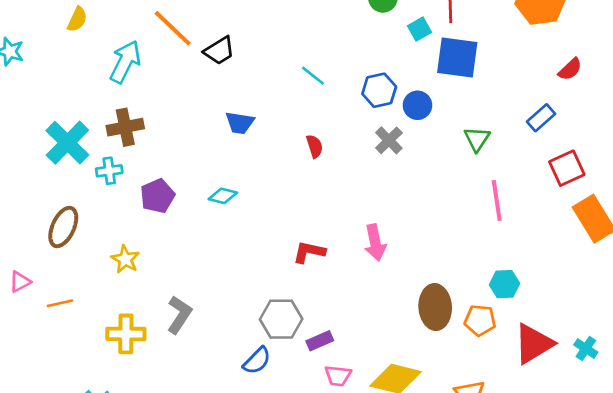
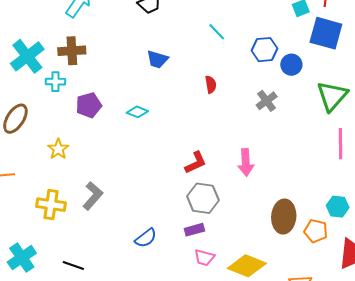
green triangle: (477, 139) -> (332, 96), size x1.6
gray cross: (389, 140) -> (267, 101), moved
red L-shape: (309, 252) -> (196, 163), turned 135
gray hexagon: (281, 319) -> (203, 198), moved

